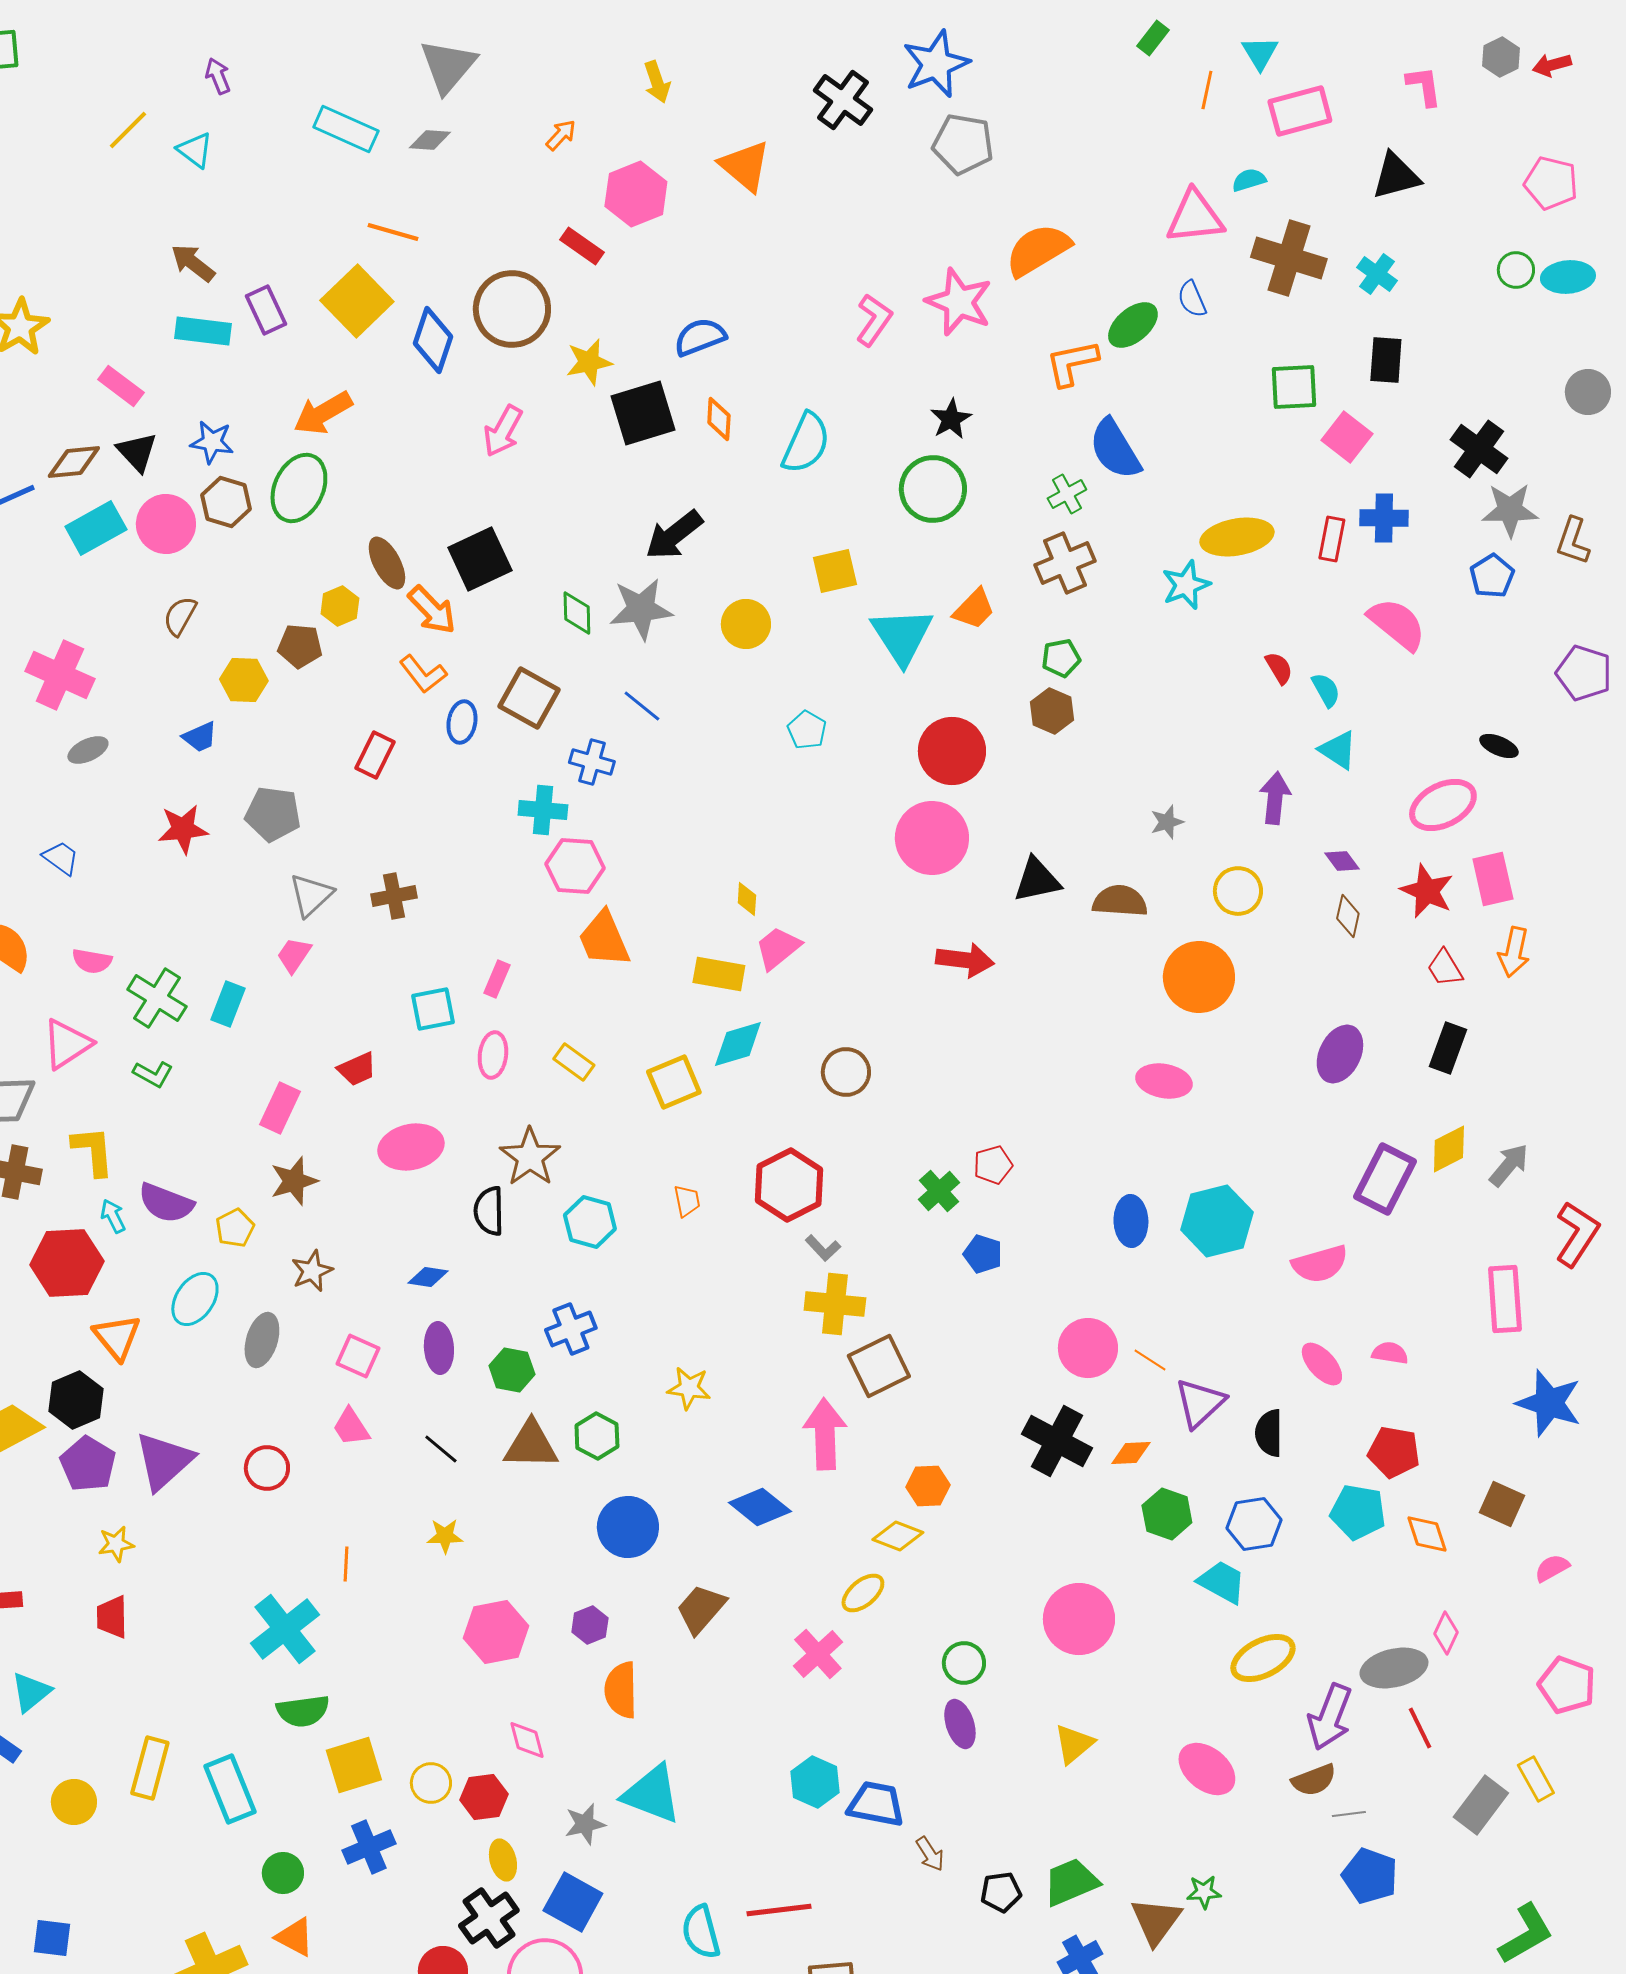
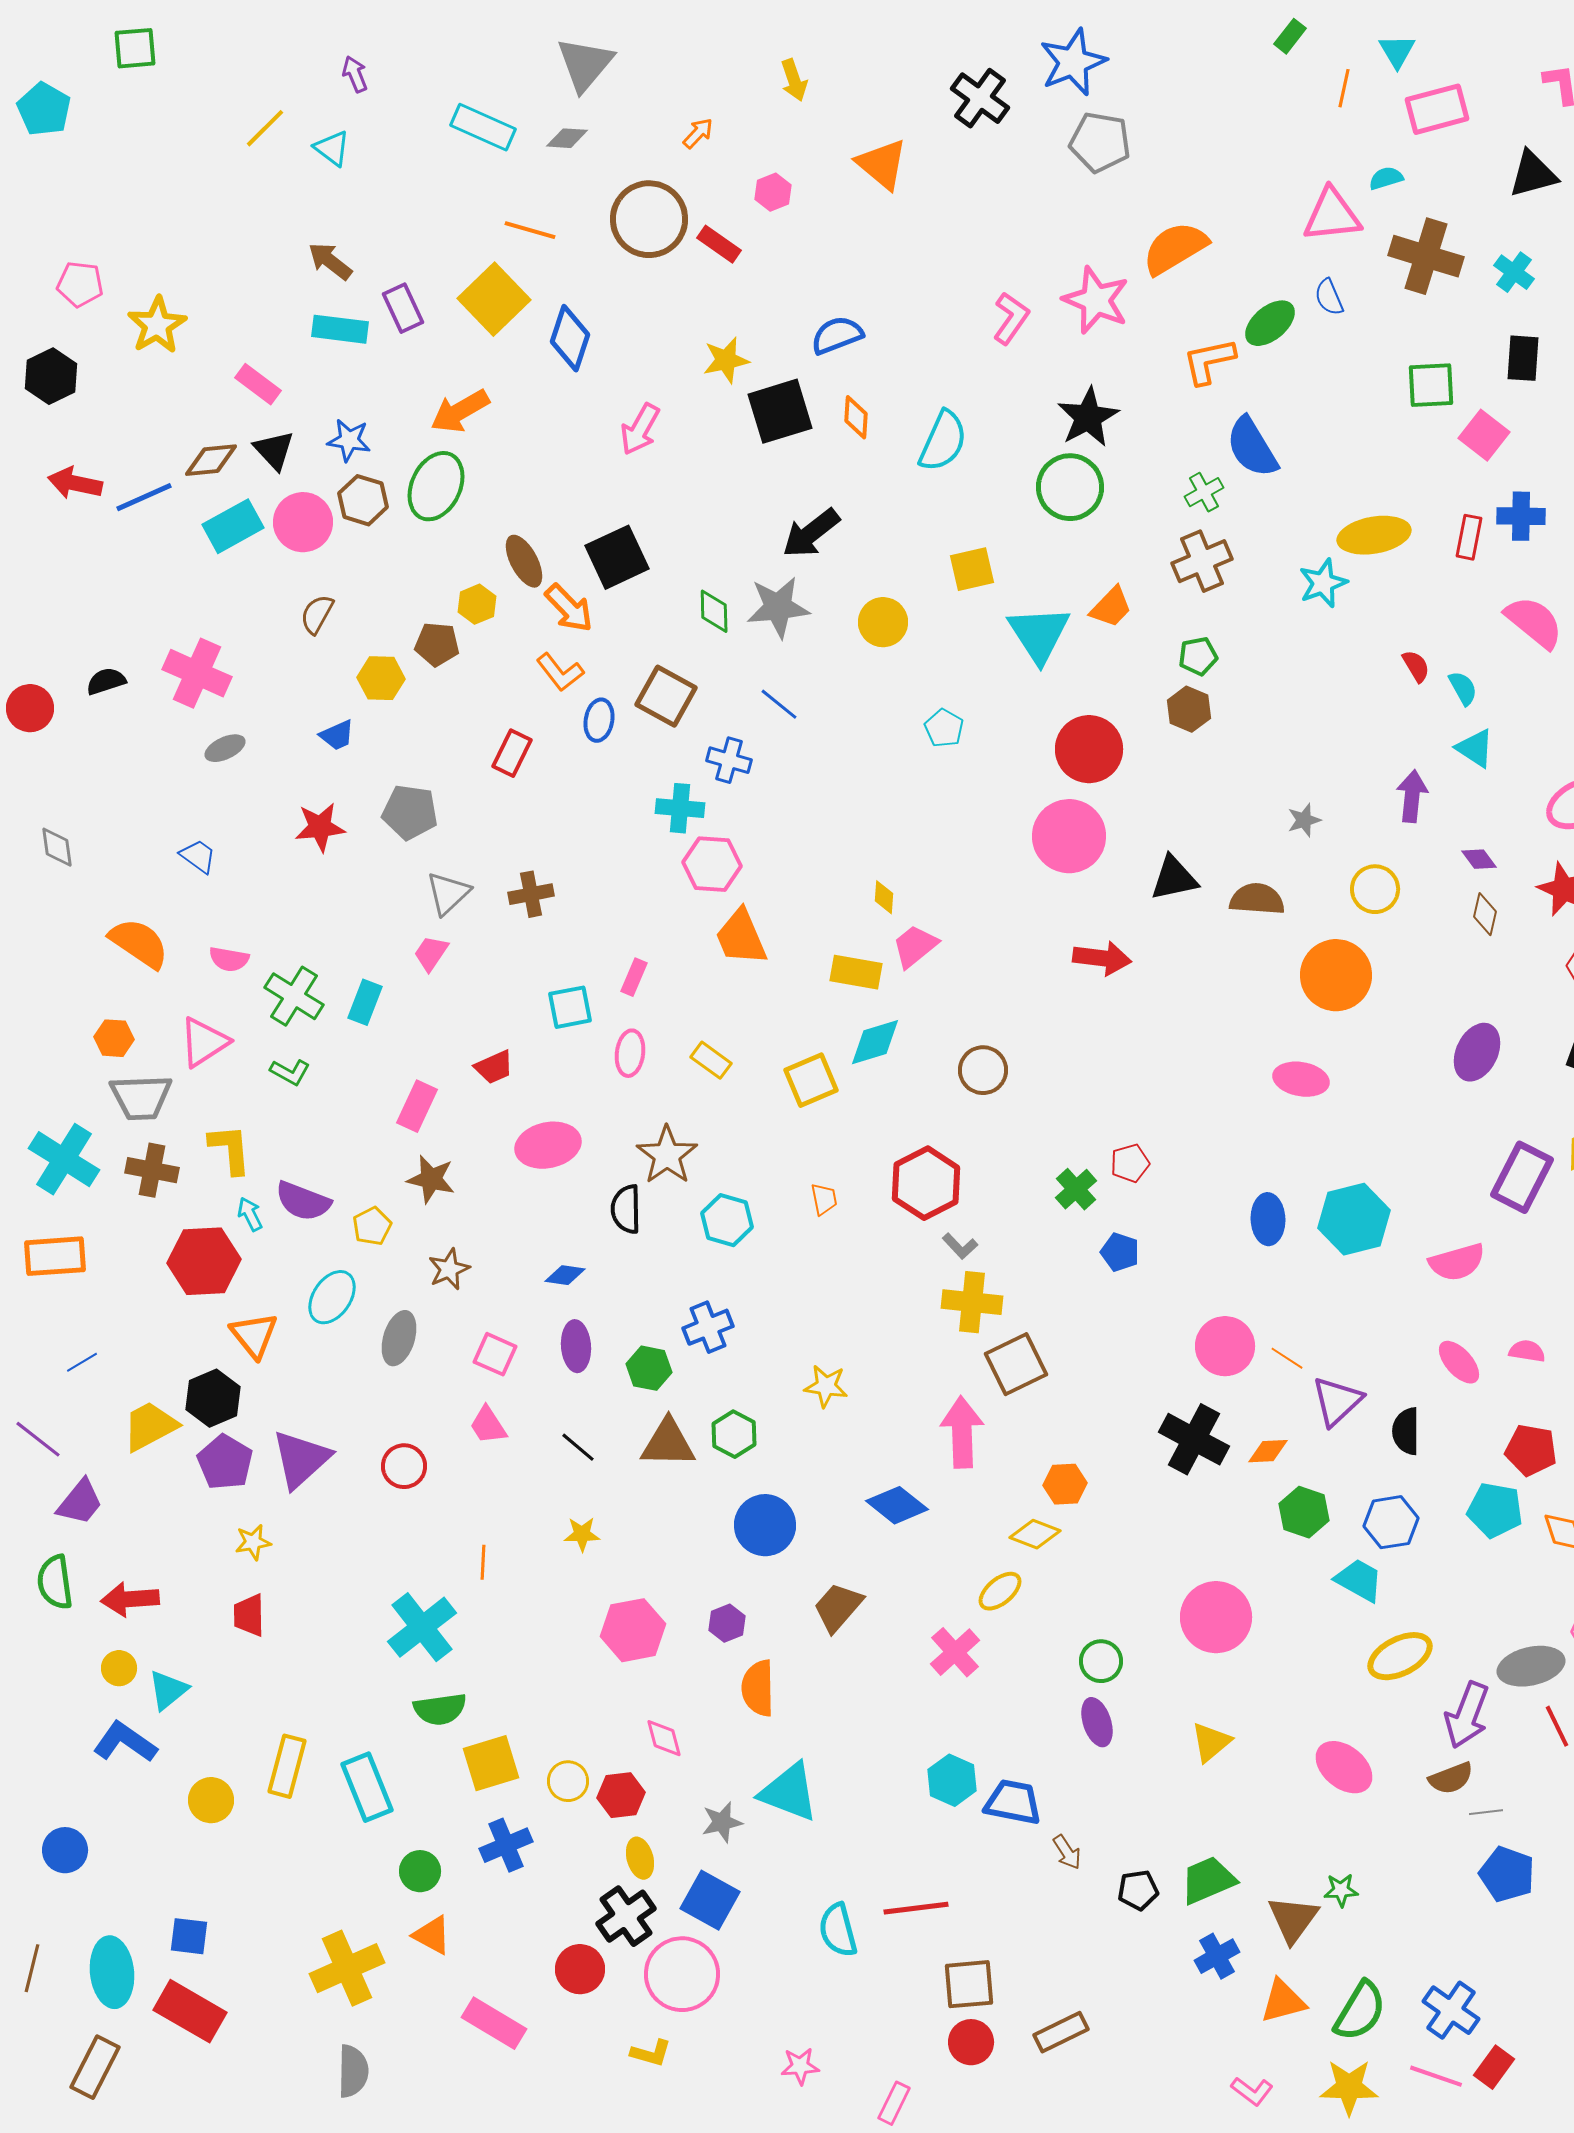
pink hexagon: (636, 194) -> (773, 192), size x0.6
brown circle: (512, 309) -> (649, 219), moved
black star: (951, 419) -> (1088, 417), size x1.5
brown star: (294, 1181) -> (431, 1179), turned 30

